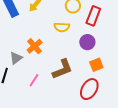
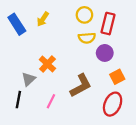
yellow semicircle: (62, 27) -> (87, 38), moved

